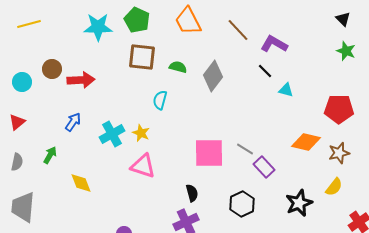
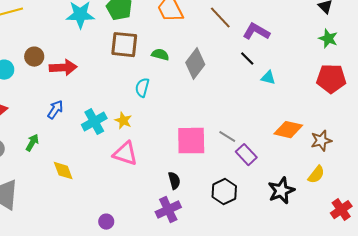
red pentagon: (339, 109) -> (331, 79), moved

